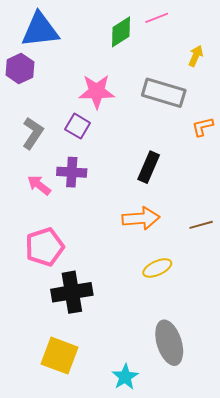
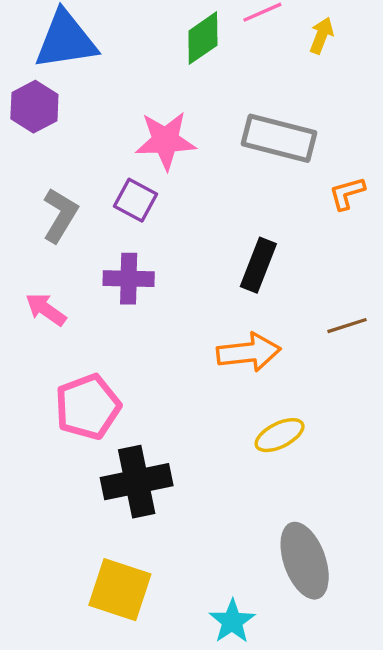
yellow arrow: (196, 56) -> (322, 35), moved
pink arrow: (39, 185) -> (46, 309), moved
brown line: (201, 225) -> (347, 326), moved

